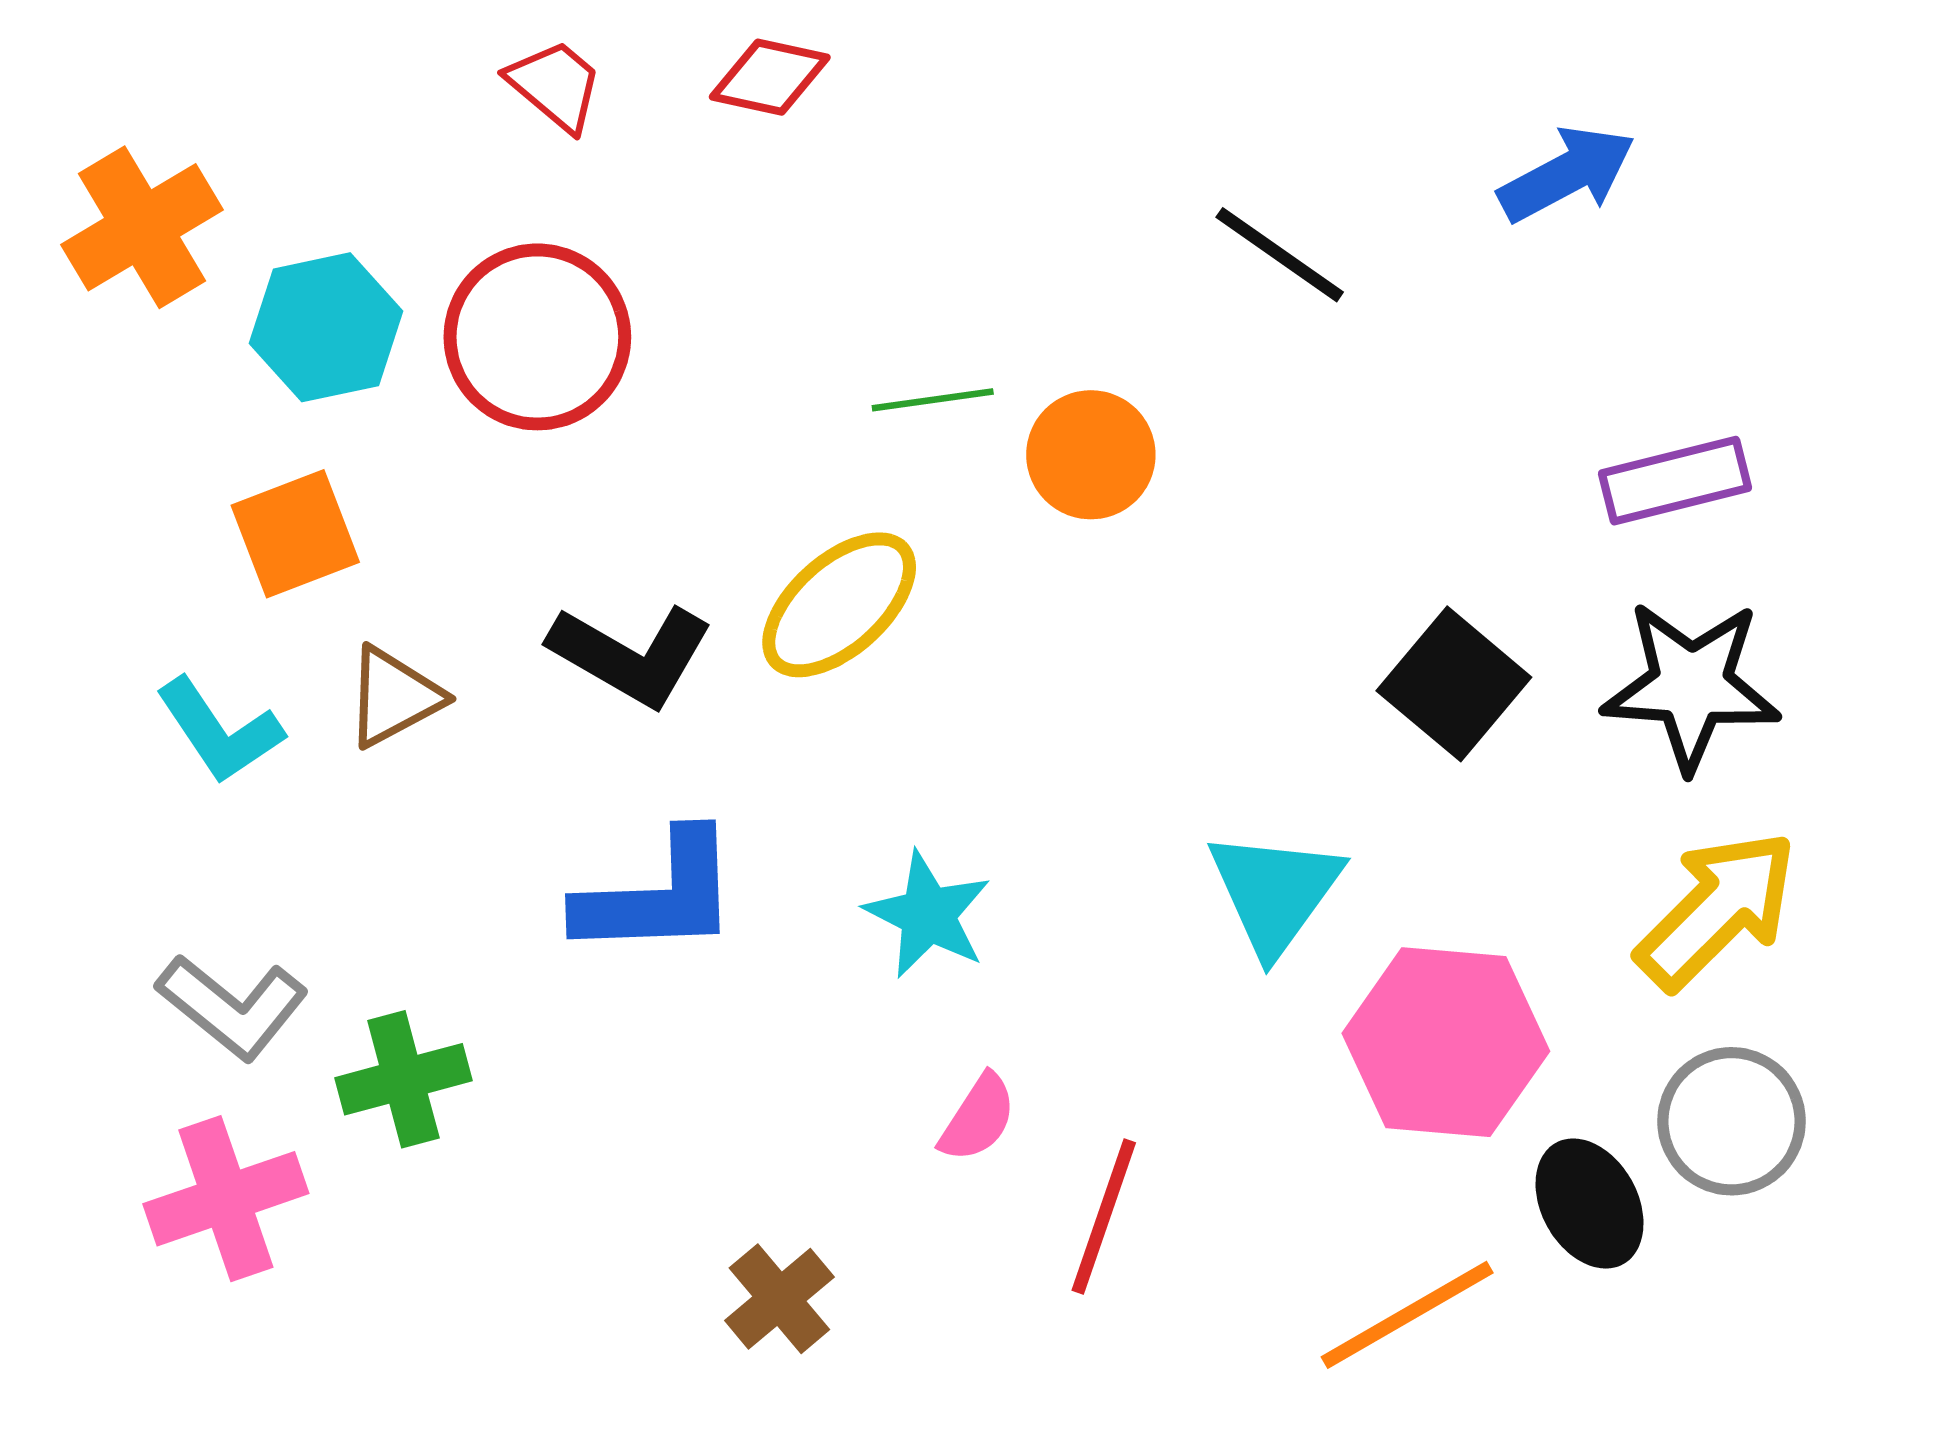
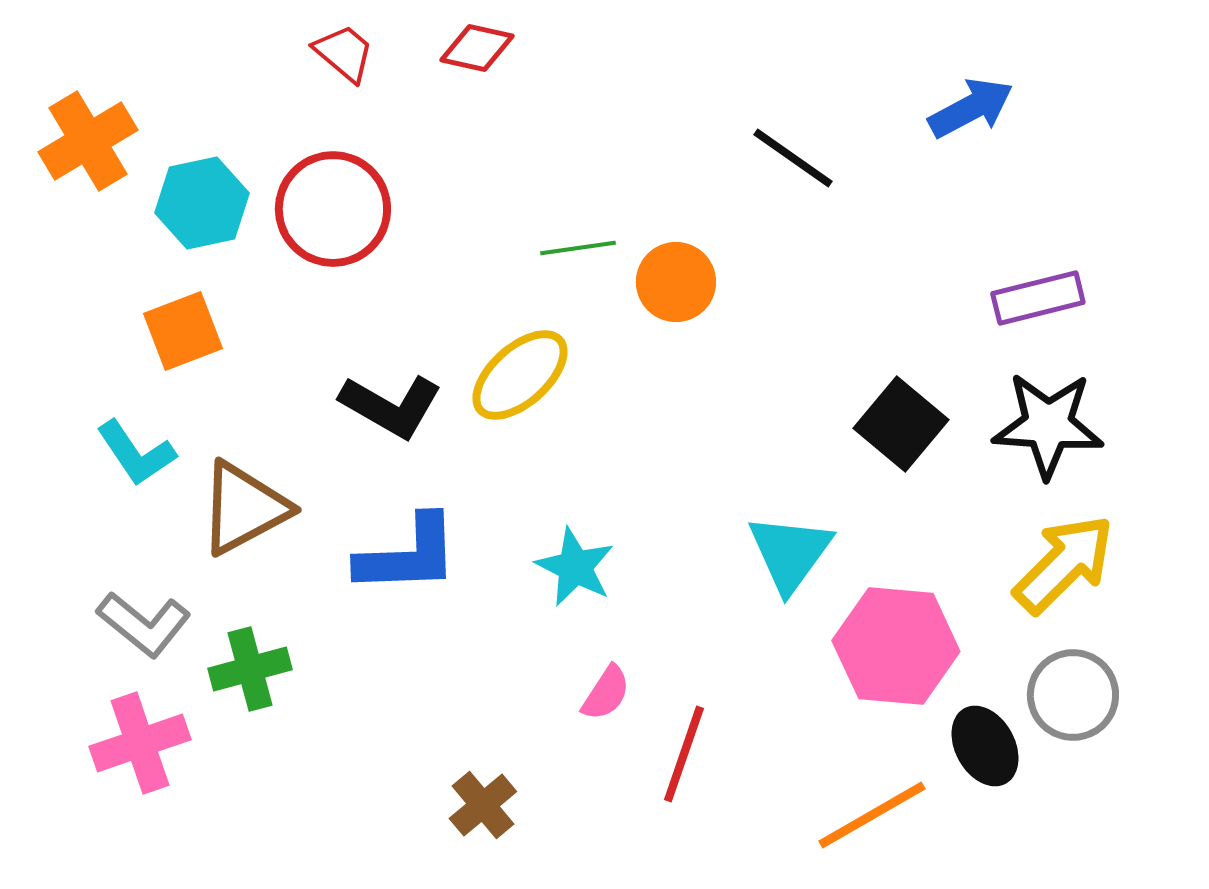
brown triangle: (394, 697) -> (244, 508), moved, size x1.5

